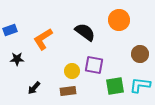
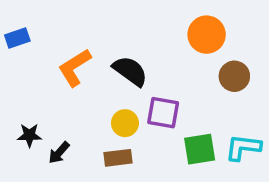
blue rectangle: (10, 30) -> (17, 38), moved
black semicircle: (85, 32) -> (130, 71), moved
brown circle: (140, 54) -> (234, 76), moved
black star: (17, 59) -> (29, 135), moved

